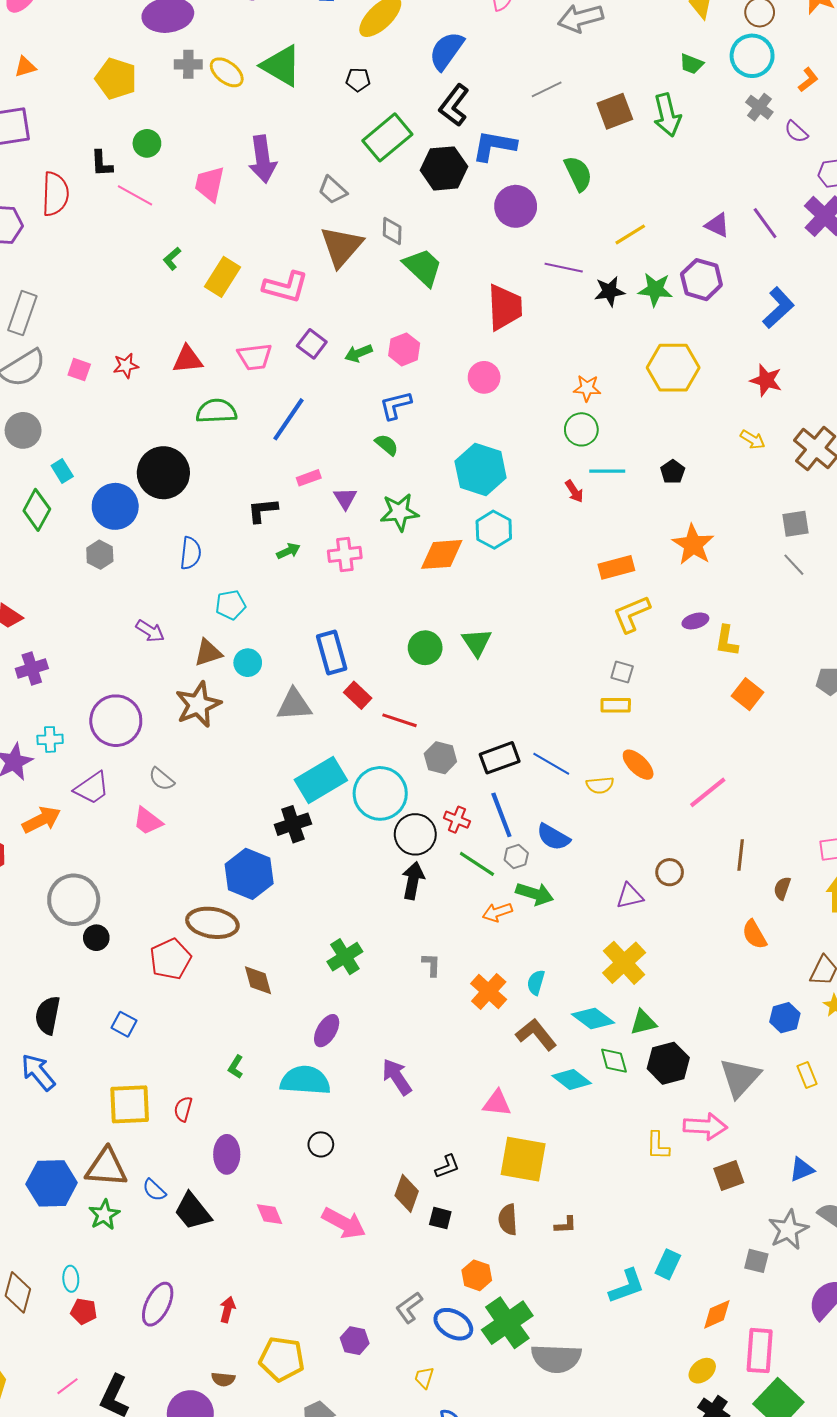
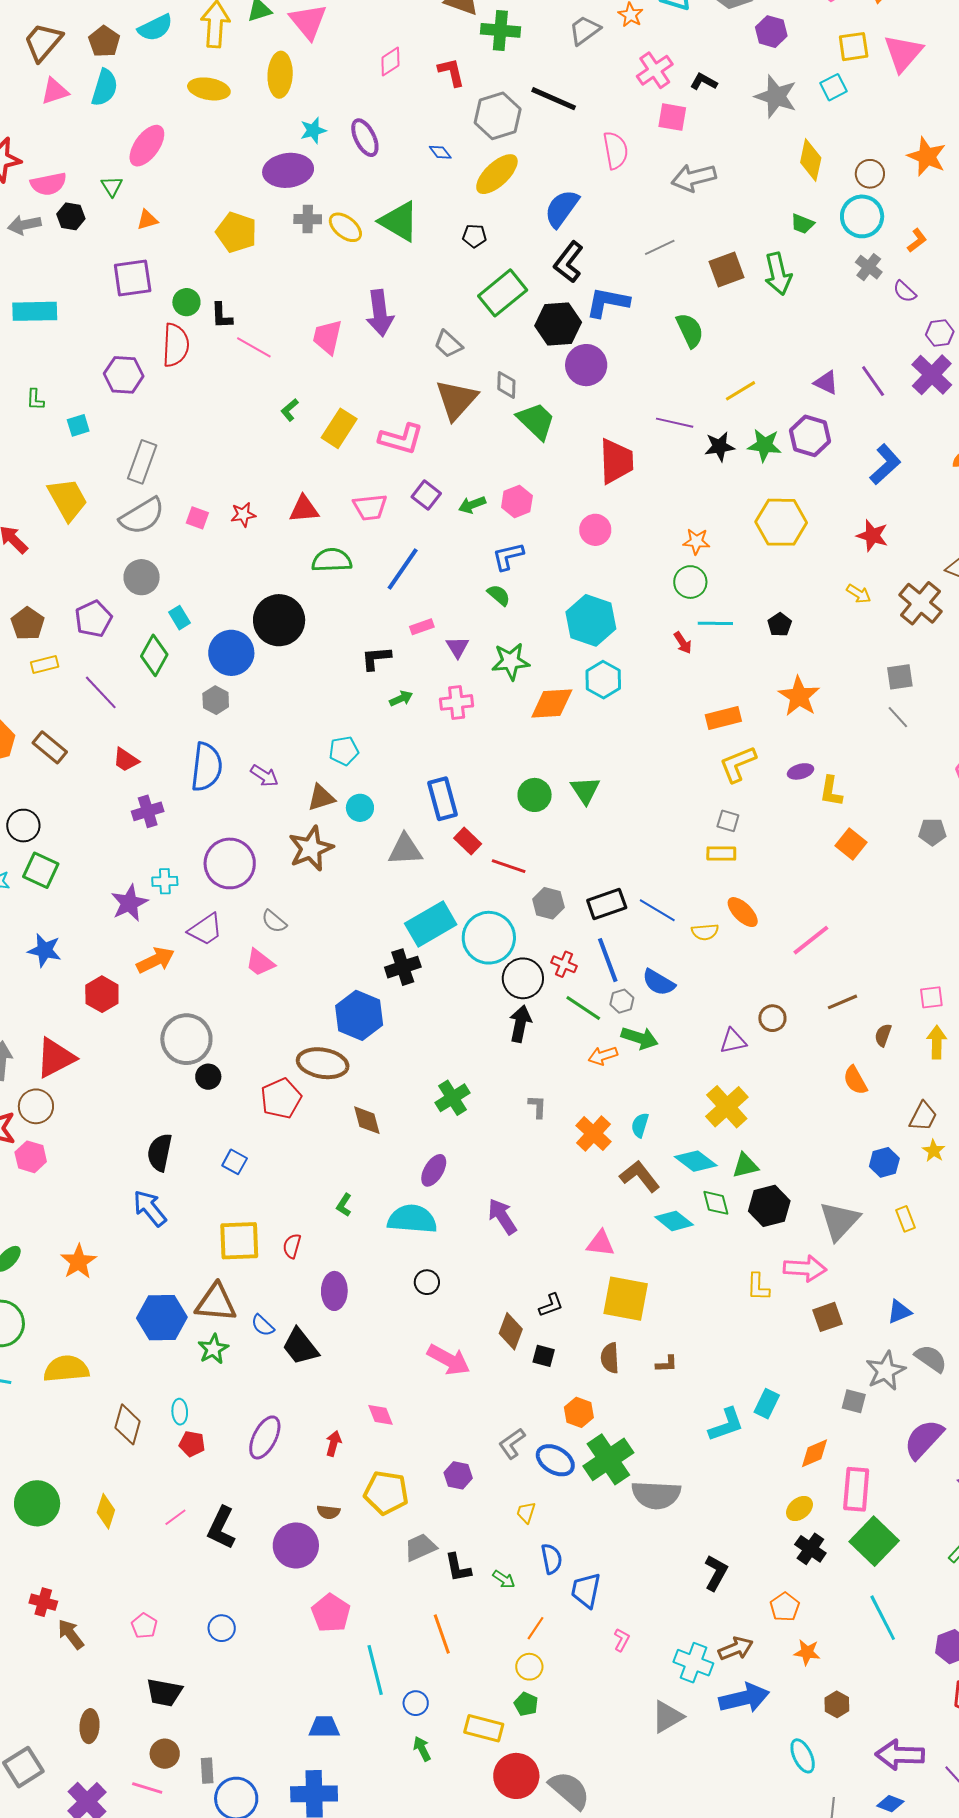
green circle: (147, 143) -> (186, 302), moved
purple circle: (516, 206) -> (586, 365), moved
blue semicircle: (191, 553) -> (207, 767), moved, size x1.5
brown line: (741, 855) -> (842, 1002), turned 60
pink diamond: (270, 1214) -> (380, 1415), moved

